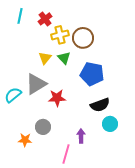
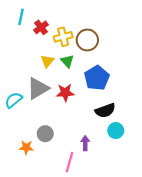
red cross: (45, 19) -> (41, 27), moved
blue pentagon: (92, 74) -> (97, 78), turned 30
red star: (57, 98) -> (65, 93), moved

